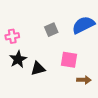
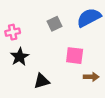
black triangle: (38, 68) -> (42, 81), moved

